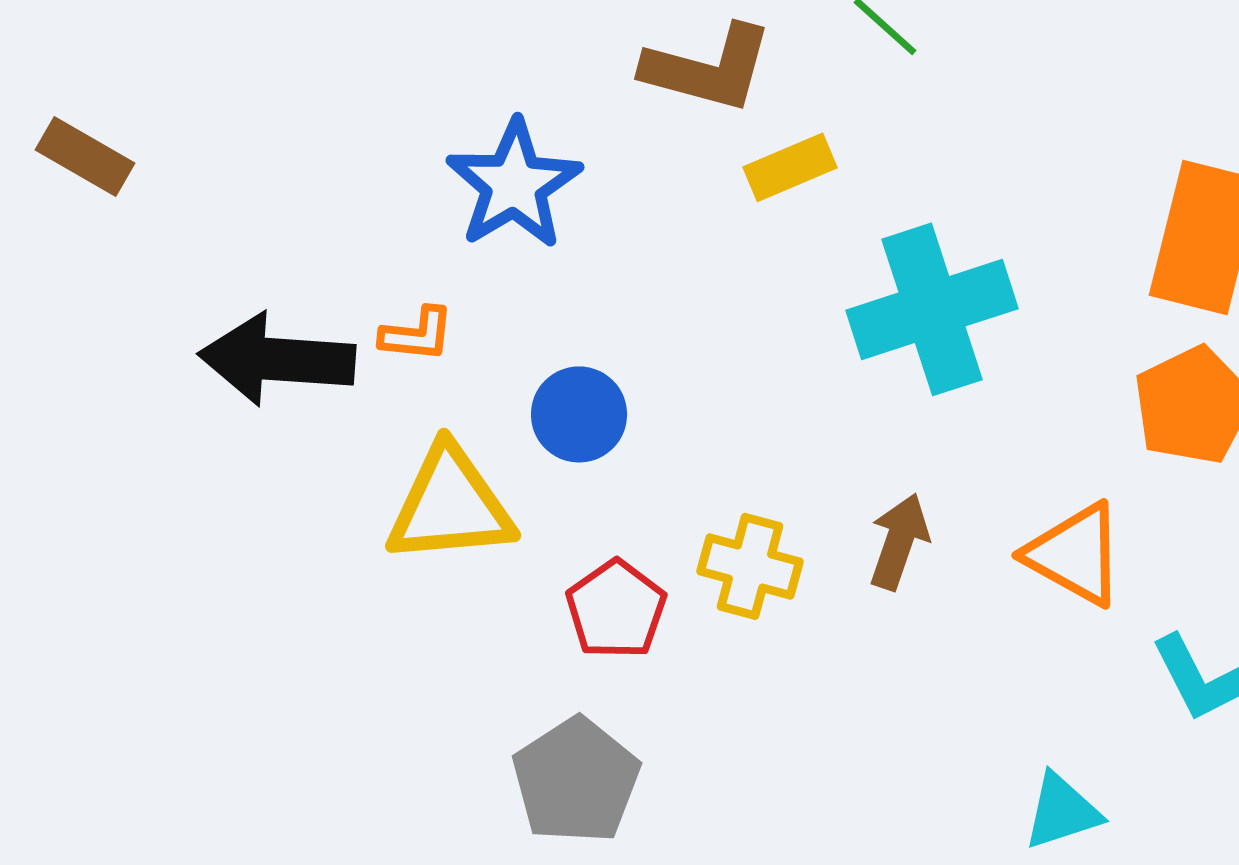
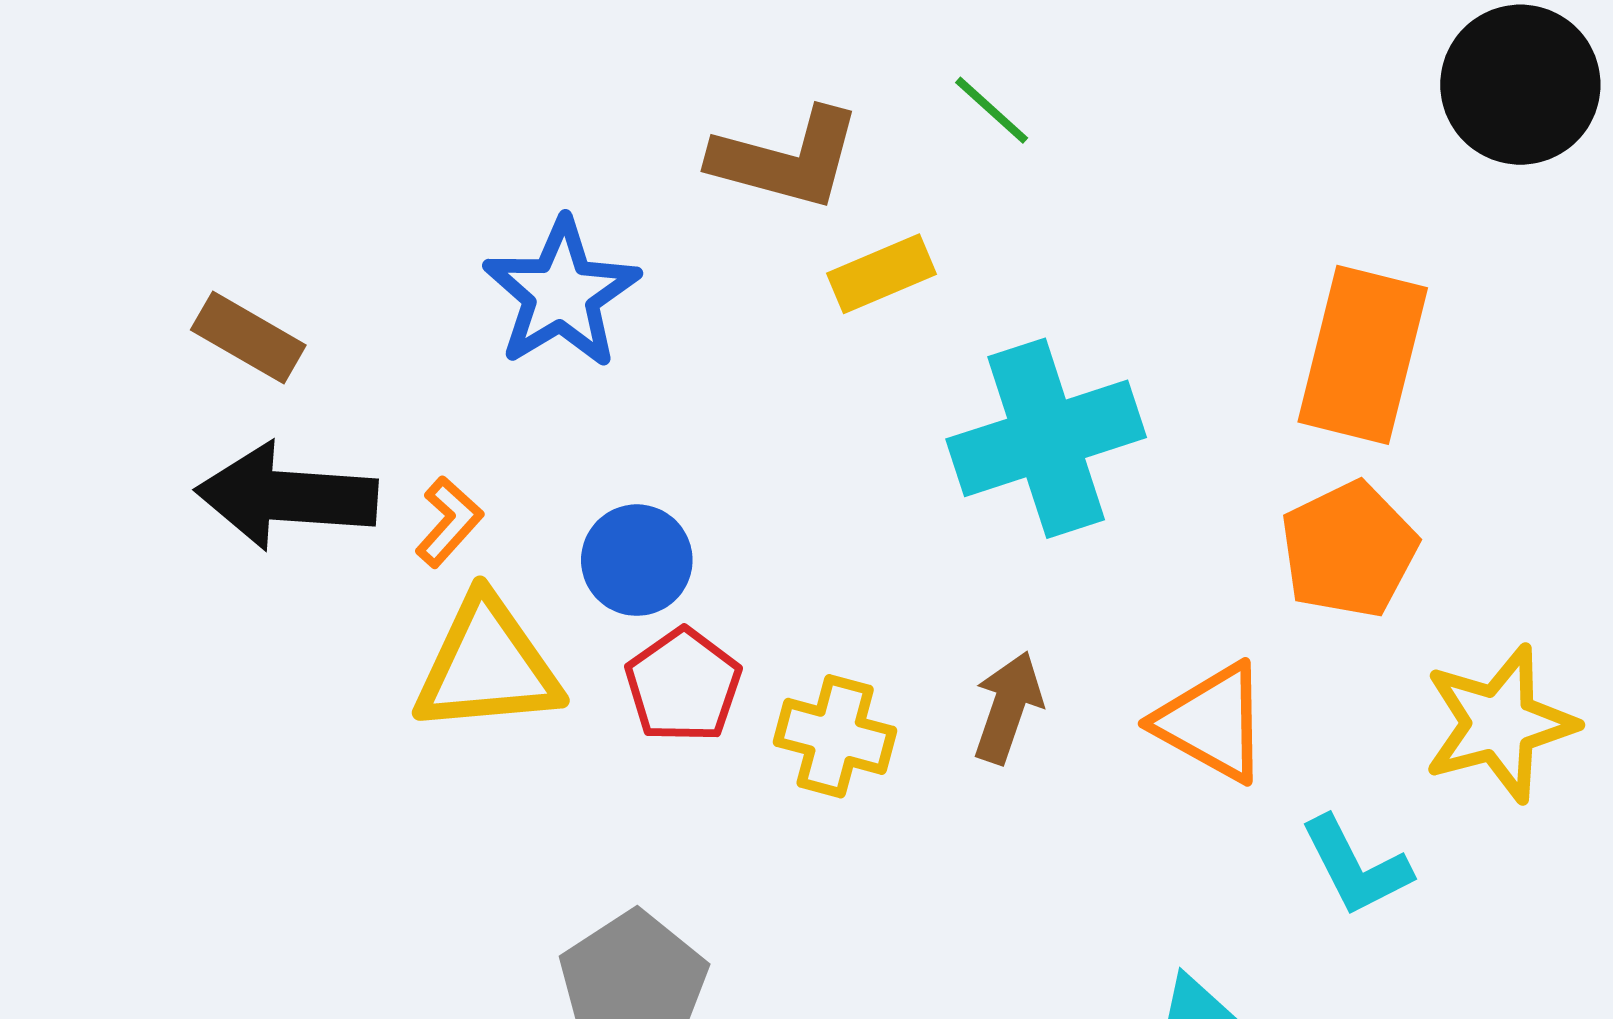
brown rectangle: (85, 156) -> (248, 337), moved
orange L-shape: (417, 334) -> (449, 522), moved, turned -54
red pentagon: (616, 609) -> (683, 685), moved

